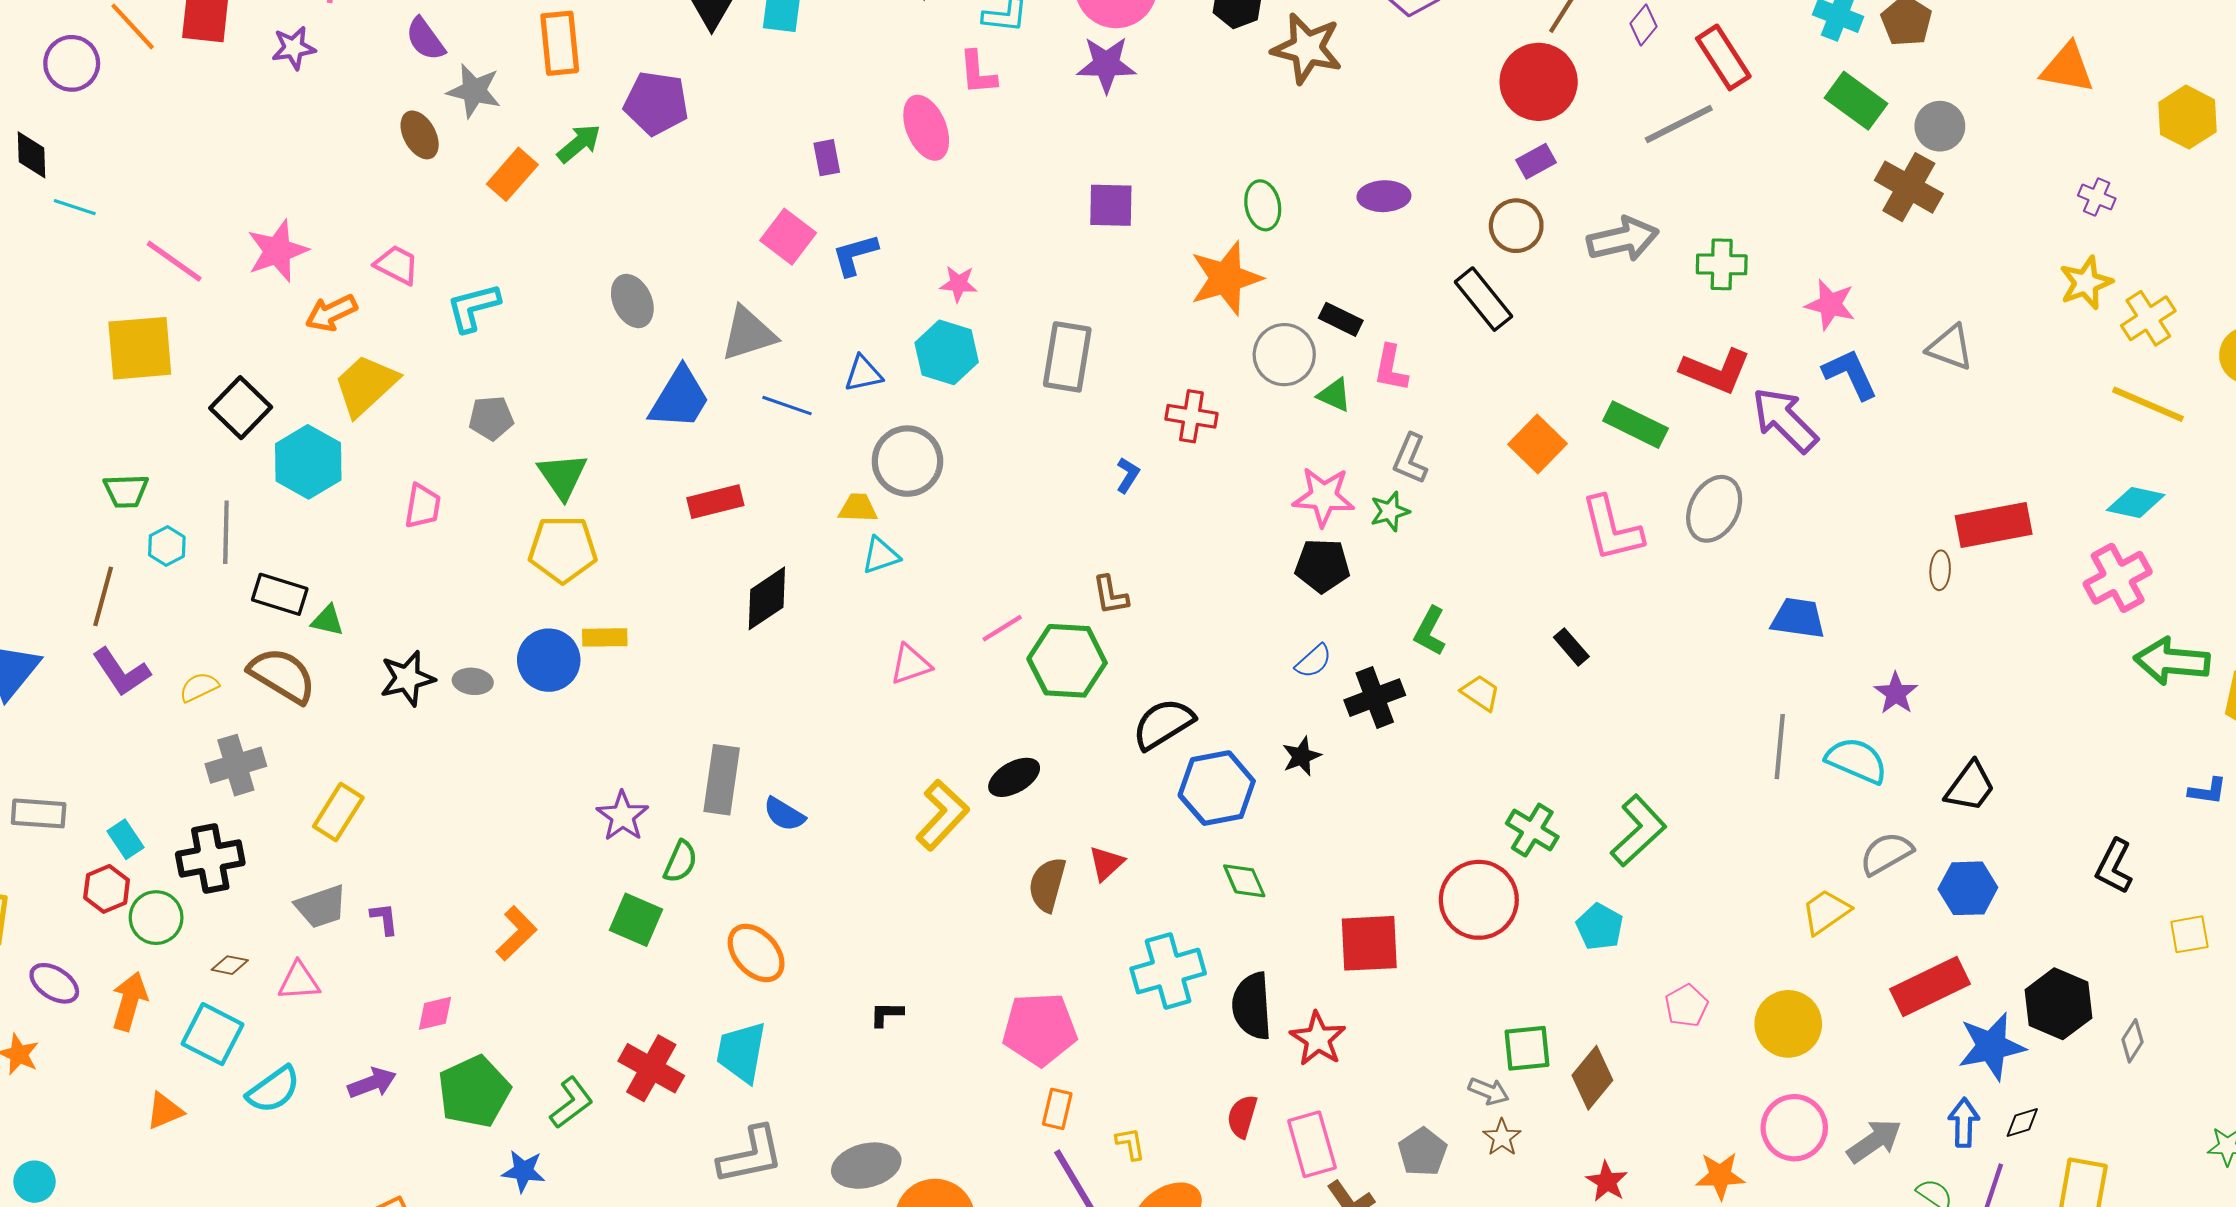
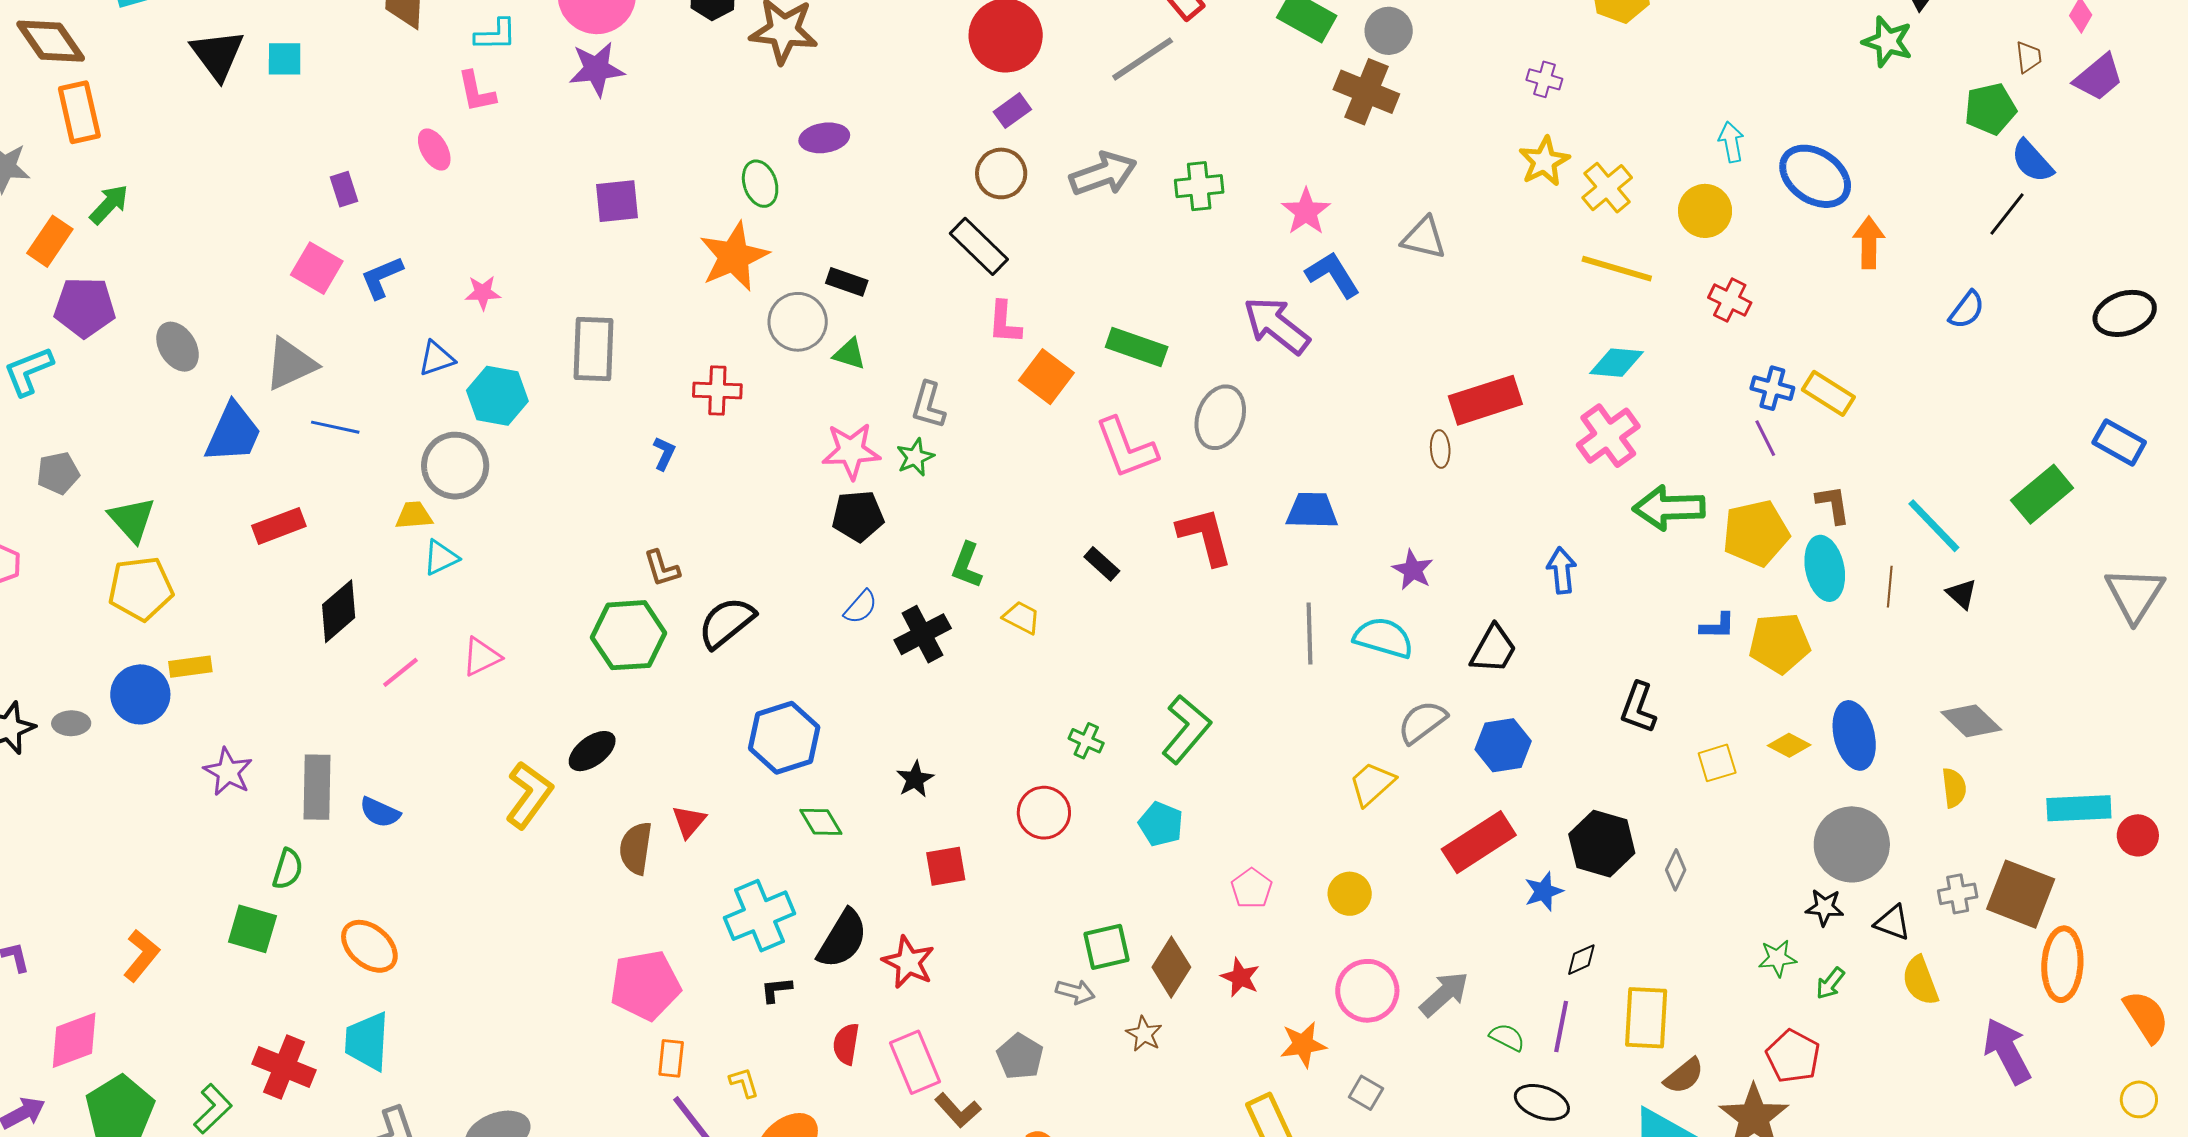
purple pentagon: (656, 103) -> (85, 307), moved
pink ellipse: (926, 128) -> (434, 150), size x0.7
purple ellipse: (1384, 196) -> (824, 138), moved
pink star: (1830, 305) -> (1306, 212), turned 30
cyan hexagon: (947, 352) -> (497, 396), moved
pink L-shape: (1391, 368) -> (1005, 322), moved
red L-shape: (1716, 371) -> (1205, 536), moved, turned -120
blue triangle: (863, 374) -> (436, 359), moved
pink line: (1002, 628) -> (400, 672), moved
black semicircle: (1163, 724) -> (727, 623), moved
black star: (1301, 756) -> (915, 779), moved
purple star: (623, 816) -> (228, 772), moved
green cross: (1532, 830) -> (1086, 741), size x0.7
red circle: (1479, 900) -> (1044, 813), size x0.7
red square: (1369, 943) -> (946, 866), size x0.7
black semicircle: (1252, 1006) -> (842, 939), turned -138
pink diamond: (435, 1013) -> (74, 1040), size x1.6
black L-shape: (886, 1014) -> (776, 990), moved
yellow circle: (1788, 1024) -> (1350, 894), size x0.7
blue star: (1992, 1046) -> (1544, 891), size x0.6
blue arrow: (1964, 1123) -> (1562, 570), moved
brown star: (1502, 1137) -> (1144, 1034), moved
red star: (1607, 1182) -> (1240, 977), moved

